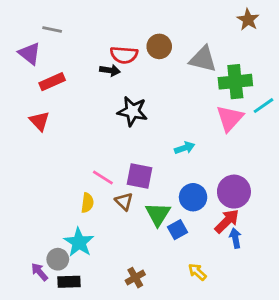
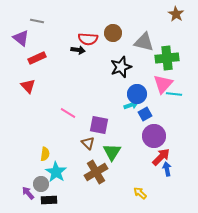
cyan line: (264, 106) -> (174, 94), moved, turned 42
black star: (132, 111) -> (121, 67), moved, turned -30
pink line: (103, 177) -> (68, 113), moved
purple circle: (234, 192) -> (154, 136), moved
blue circle: (193, 197) -> (137, 94), moved
yellow semicircle: (87, 203) -> (45, 154), moved
blue square: (178, 230) -> (145, 114), moved
brown cross: (135, 278) -> (96, 172), moved, size x1.6

